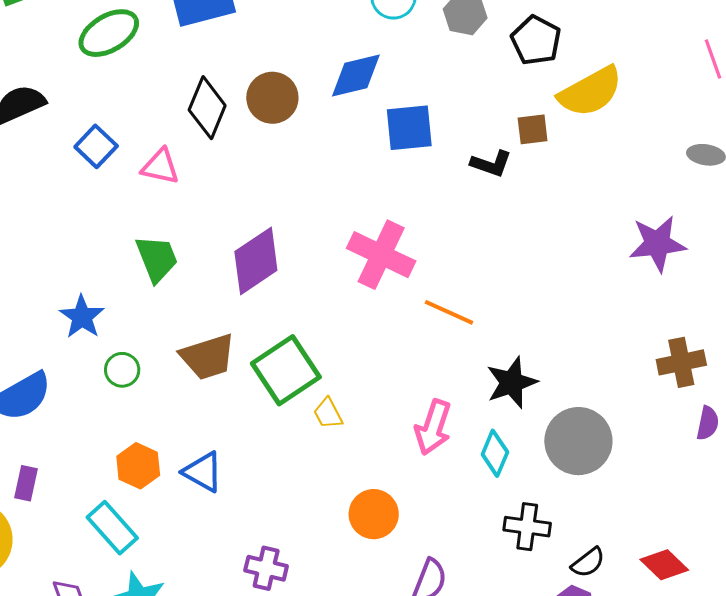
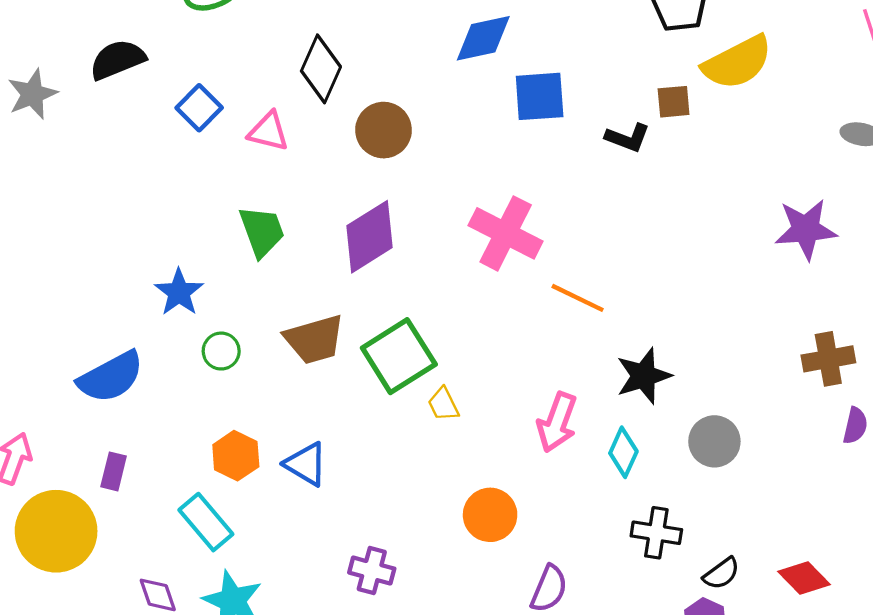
brown circle: (272, 98) -> (384, 130), moved
gray circle: (578, 441) -> (714, 441), size x0.7

